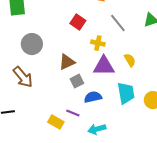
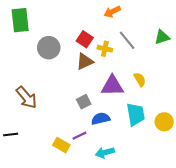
yellow cross: (98, 43) -> (105, 49), moved
gray circle: (32, 44) -> (49, 48), moved
brown triangle: (67, 62) -> (85, 61), moved
purple line: (73, 113) -> (79, 136), turned -48

